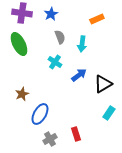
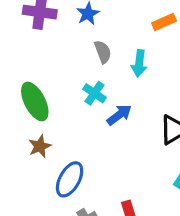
green ellipse: (19, 44) -> (35, 101), moved
blue arrow: (79, 75) -> (119, 115), moved

